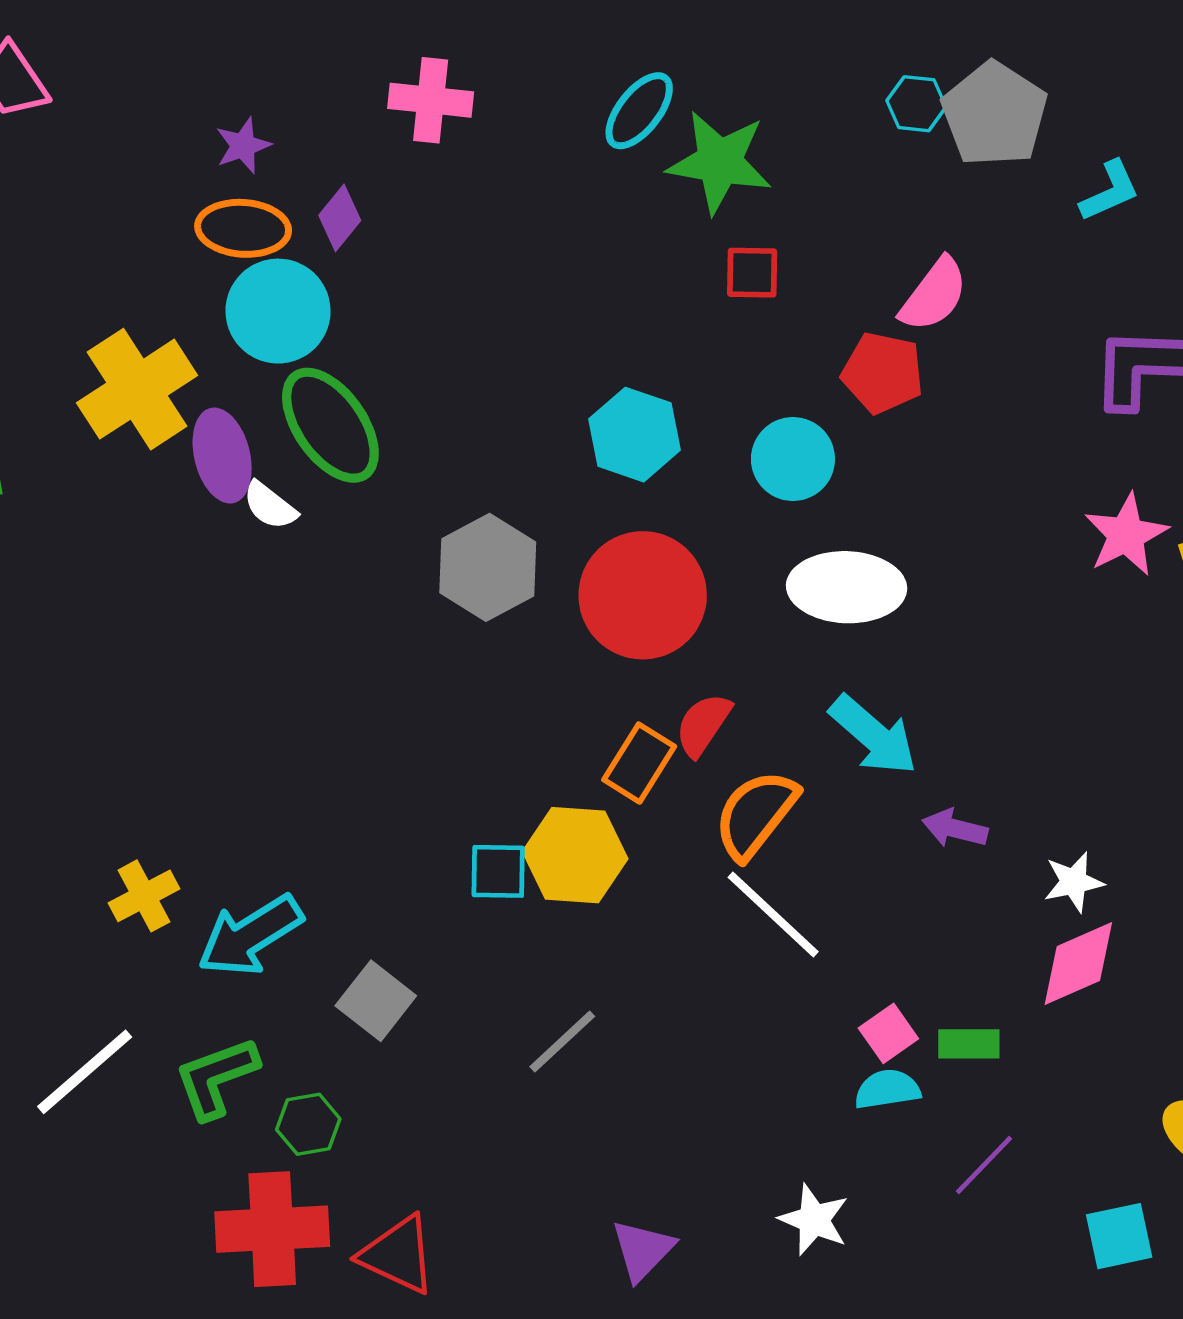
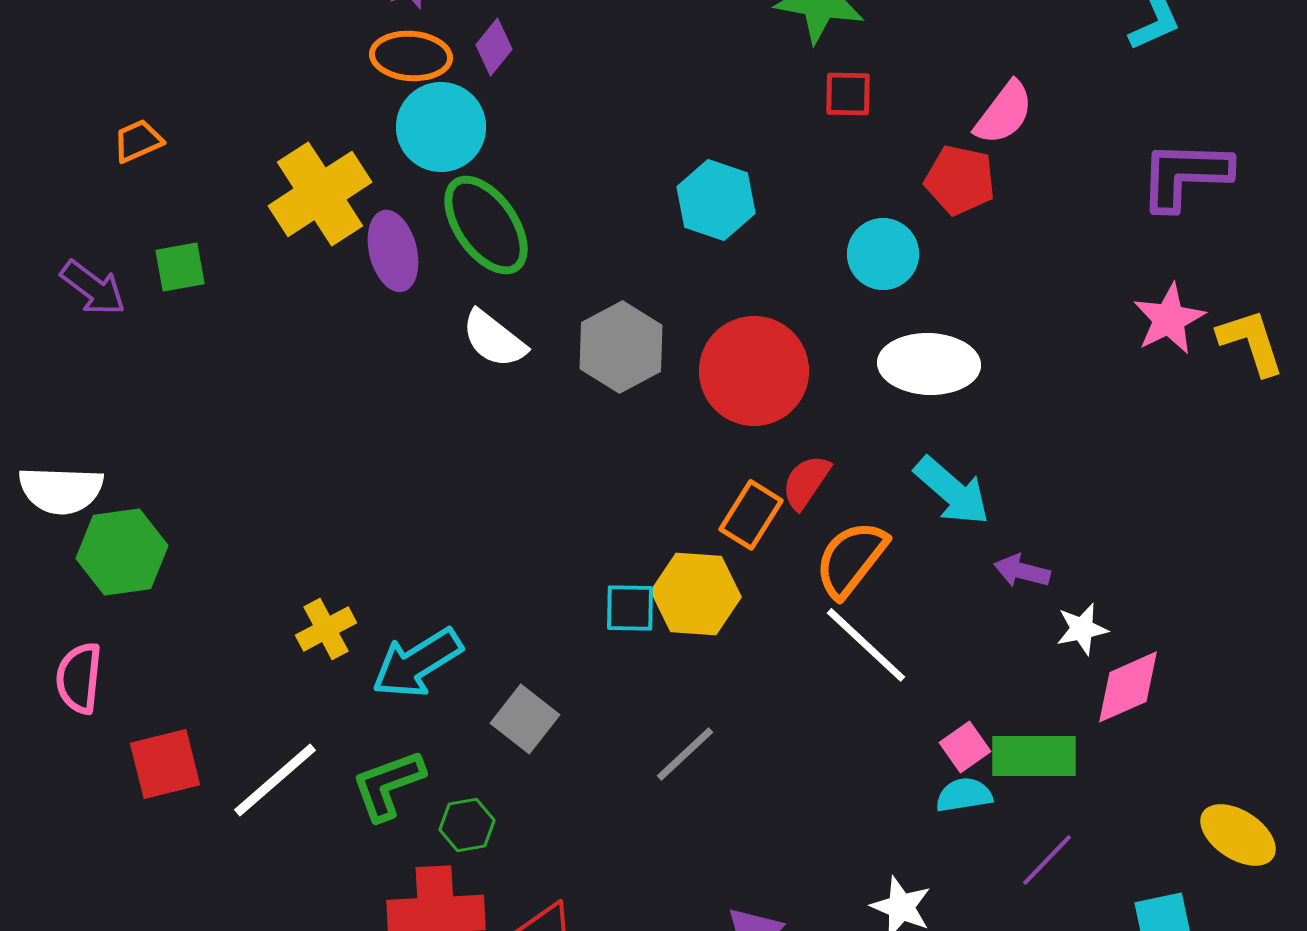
cyan hexagon: (635, 435) -> (716, 200), moved
white semicircle: (270, 506) -> (494, 339), moved, size x1.4
white star: (1074, 882) -> (1082, 629), moved
green rectangle: (969, 1044) -> (1034, 756), size x1.6

